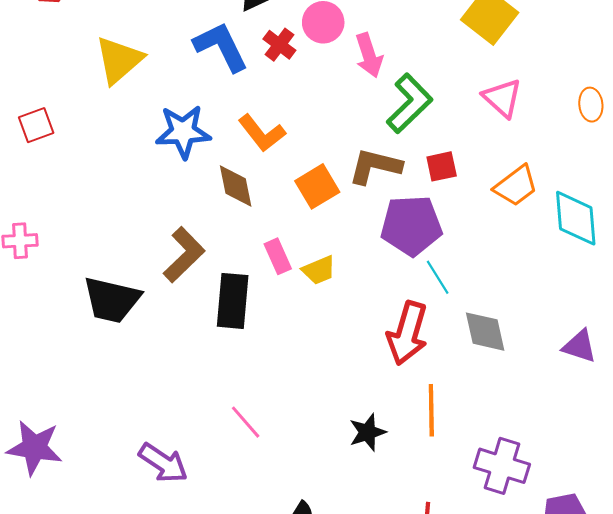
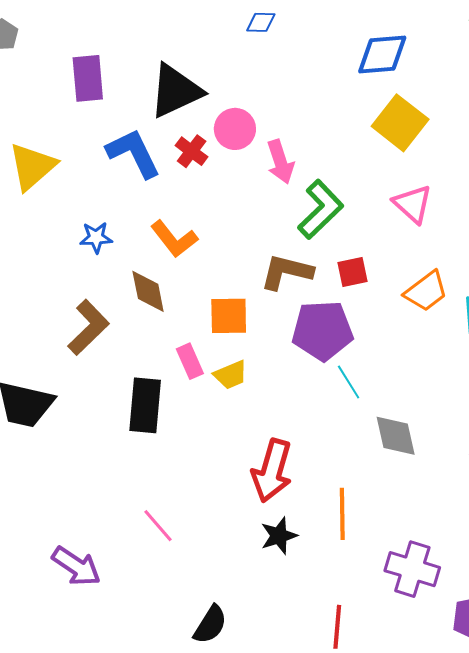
blue star: (183, 132) -> (96, 238), size x0.6
orange square: (317, 186) -> (229, 316), moved, turned 30
brown L-shape: (184, 255) -> (88, 327), moved
red arrow: (407, 333) -> (272, 471), moved

